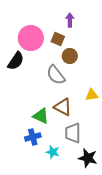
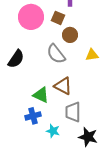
black semicircle: (16, 61) -> (16, 59), moved
yellow triangle: (92, 95) -> (92, 55), moved

